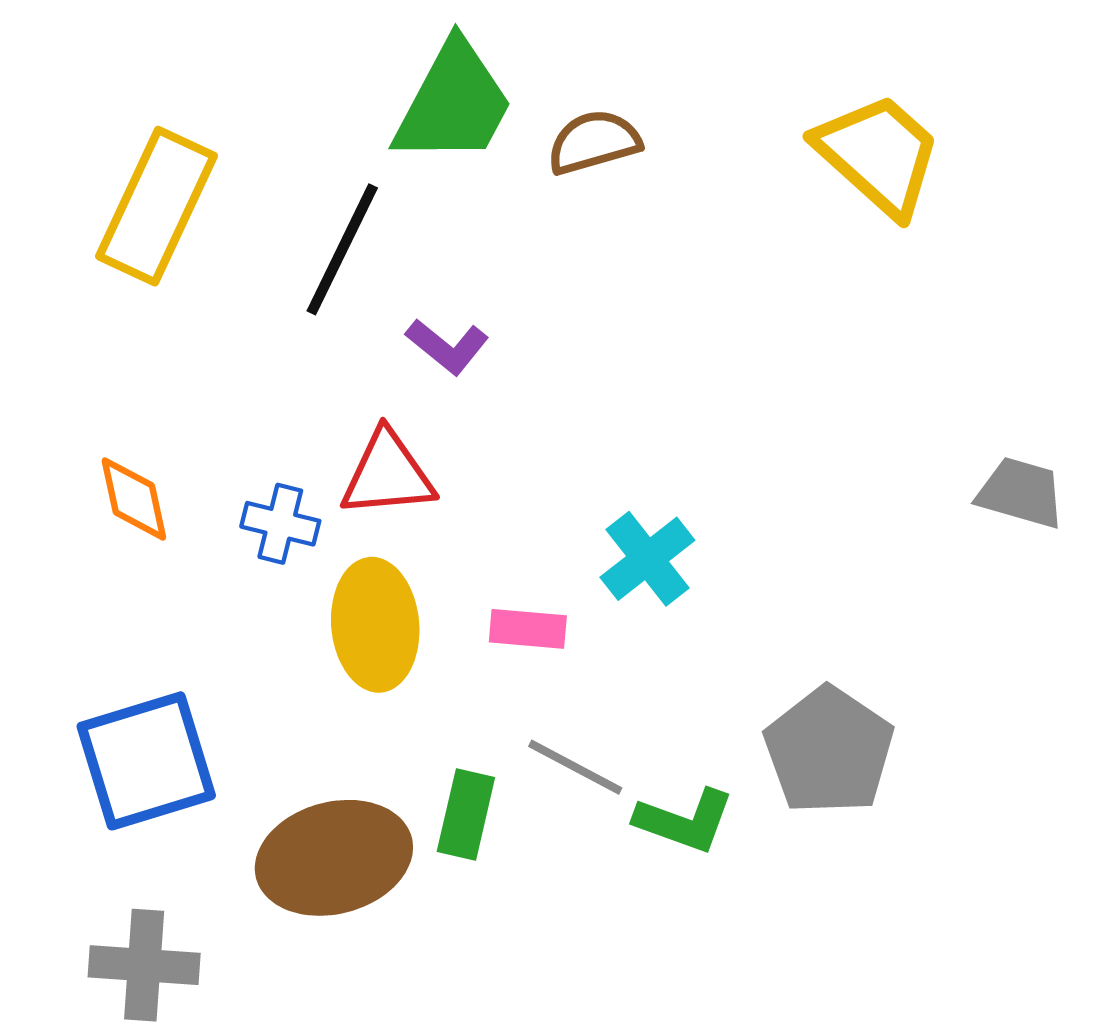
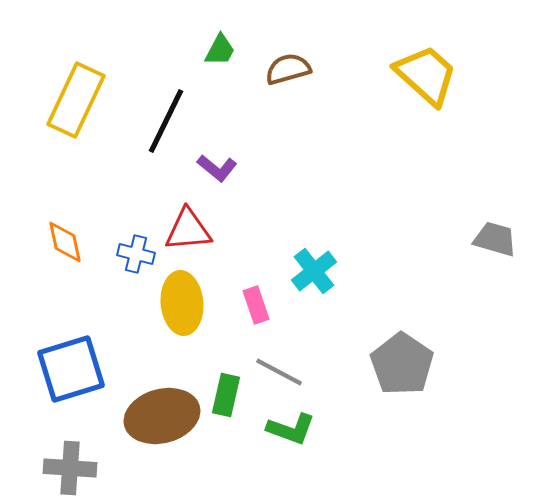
green trapezoid: (454, 103) -> (220, 50), size x0.5
pink rectangle: (528, 629) -> (256, 305), turned 66
green L-shape: (685, 821) -> (291, 429), moved

